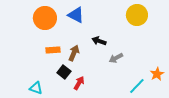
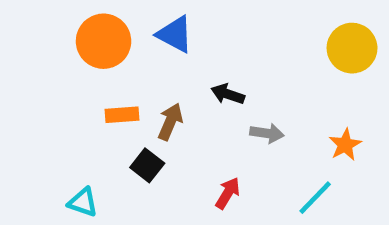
yellow circle: (137, 15) -> (352, 48), moved
gray arrow: (116, 58) -> (267, 133), turned -144
orange star: (157, 74) -> (345, 145), moved
red arrow: (79, 83) -> (228, 193), moved

